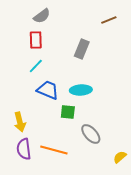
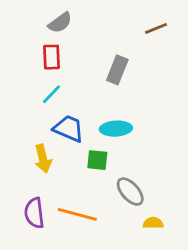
yellow arrow: (20, 122) -> (43, 159), moved
yellow semicircle: (120, 157) -> (153, 223), moved, turned 40

